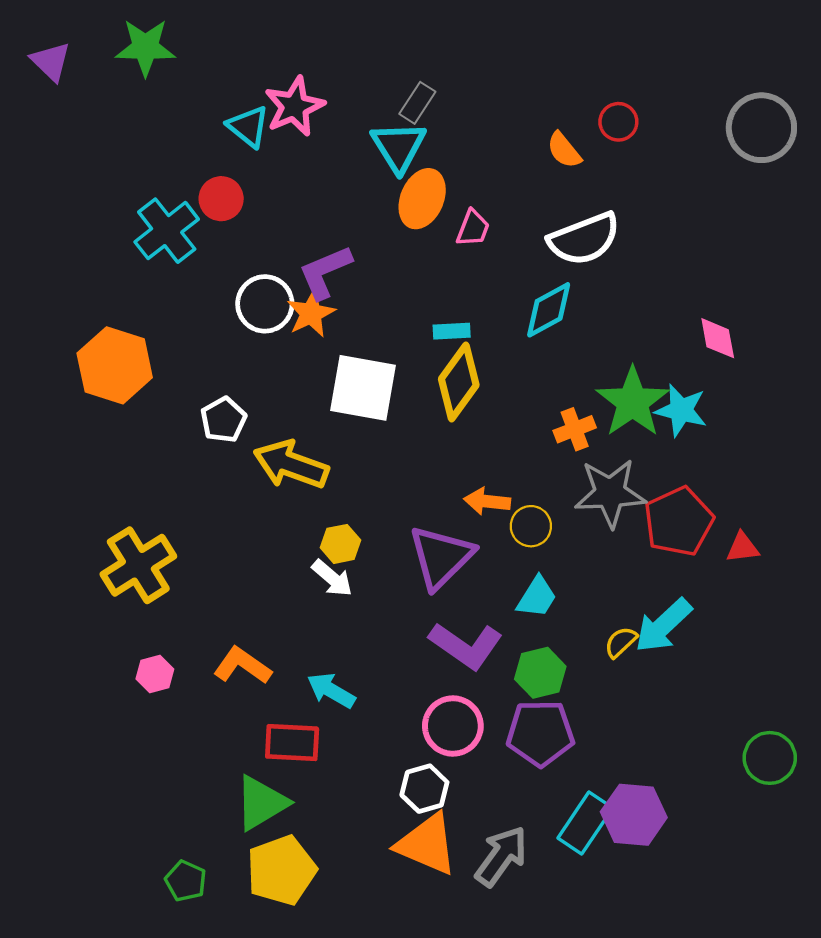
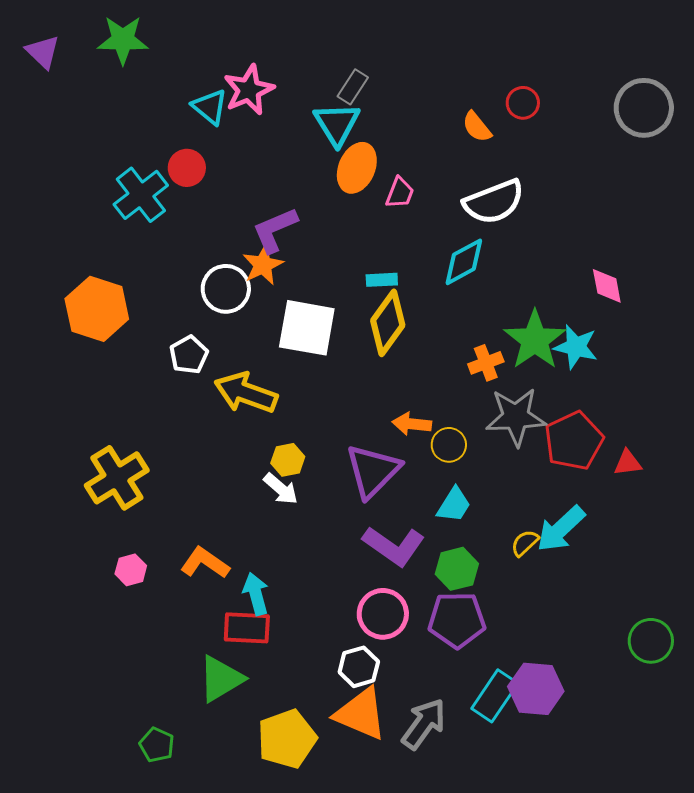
white circle: (265, 304) -> (226, 289), moved
cyan arrow: (331, 691) -> (256, 594), moved, turned 45
yellow pentagon: (281, 870) -> (287, 739), moved

